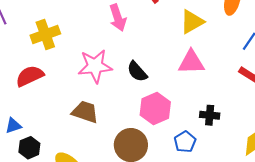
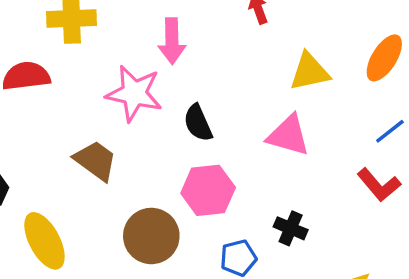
pink arrow: (118, 18) -> (172, 41), moved

